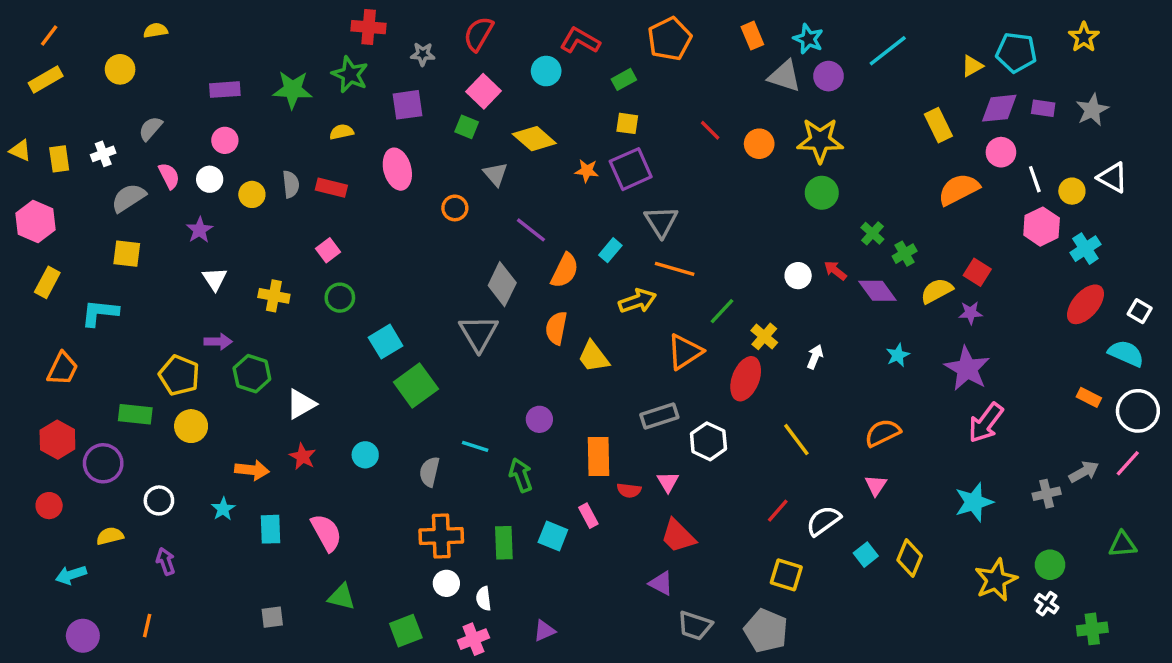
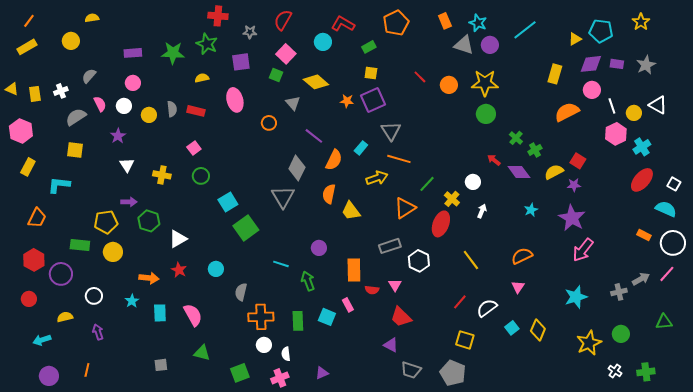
yellow rectangle: (938, 125) -> (555, 74), turned 42
white circle: (798, 276) -> (473, 182), moved
yellow pentagon: (179, 375) -> (106, 222), turned -30
gray semicircle: (429, 472) -> (241, 292), moved
white cross: (1047, 604) -> (615, 371), moved

